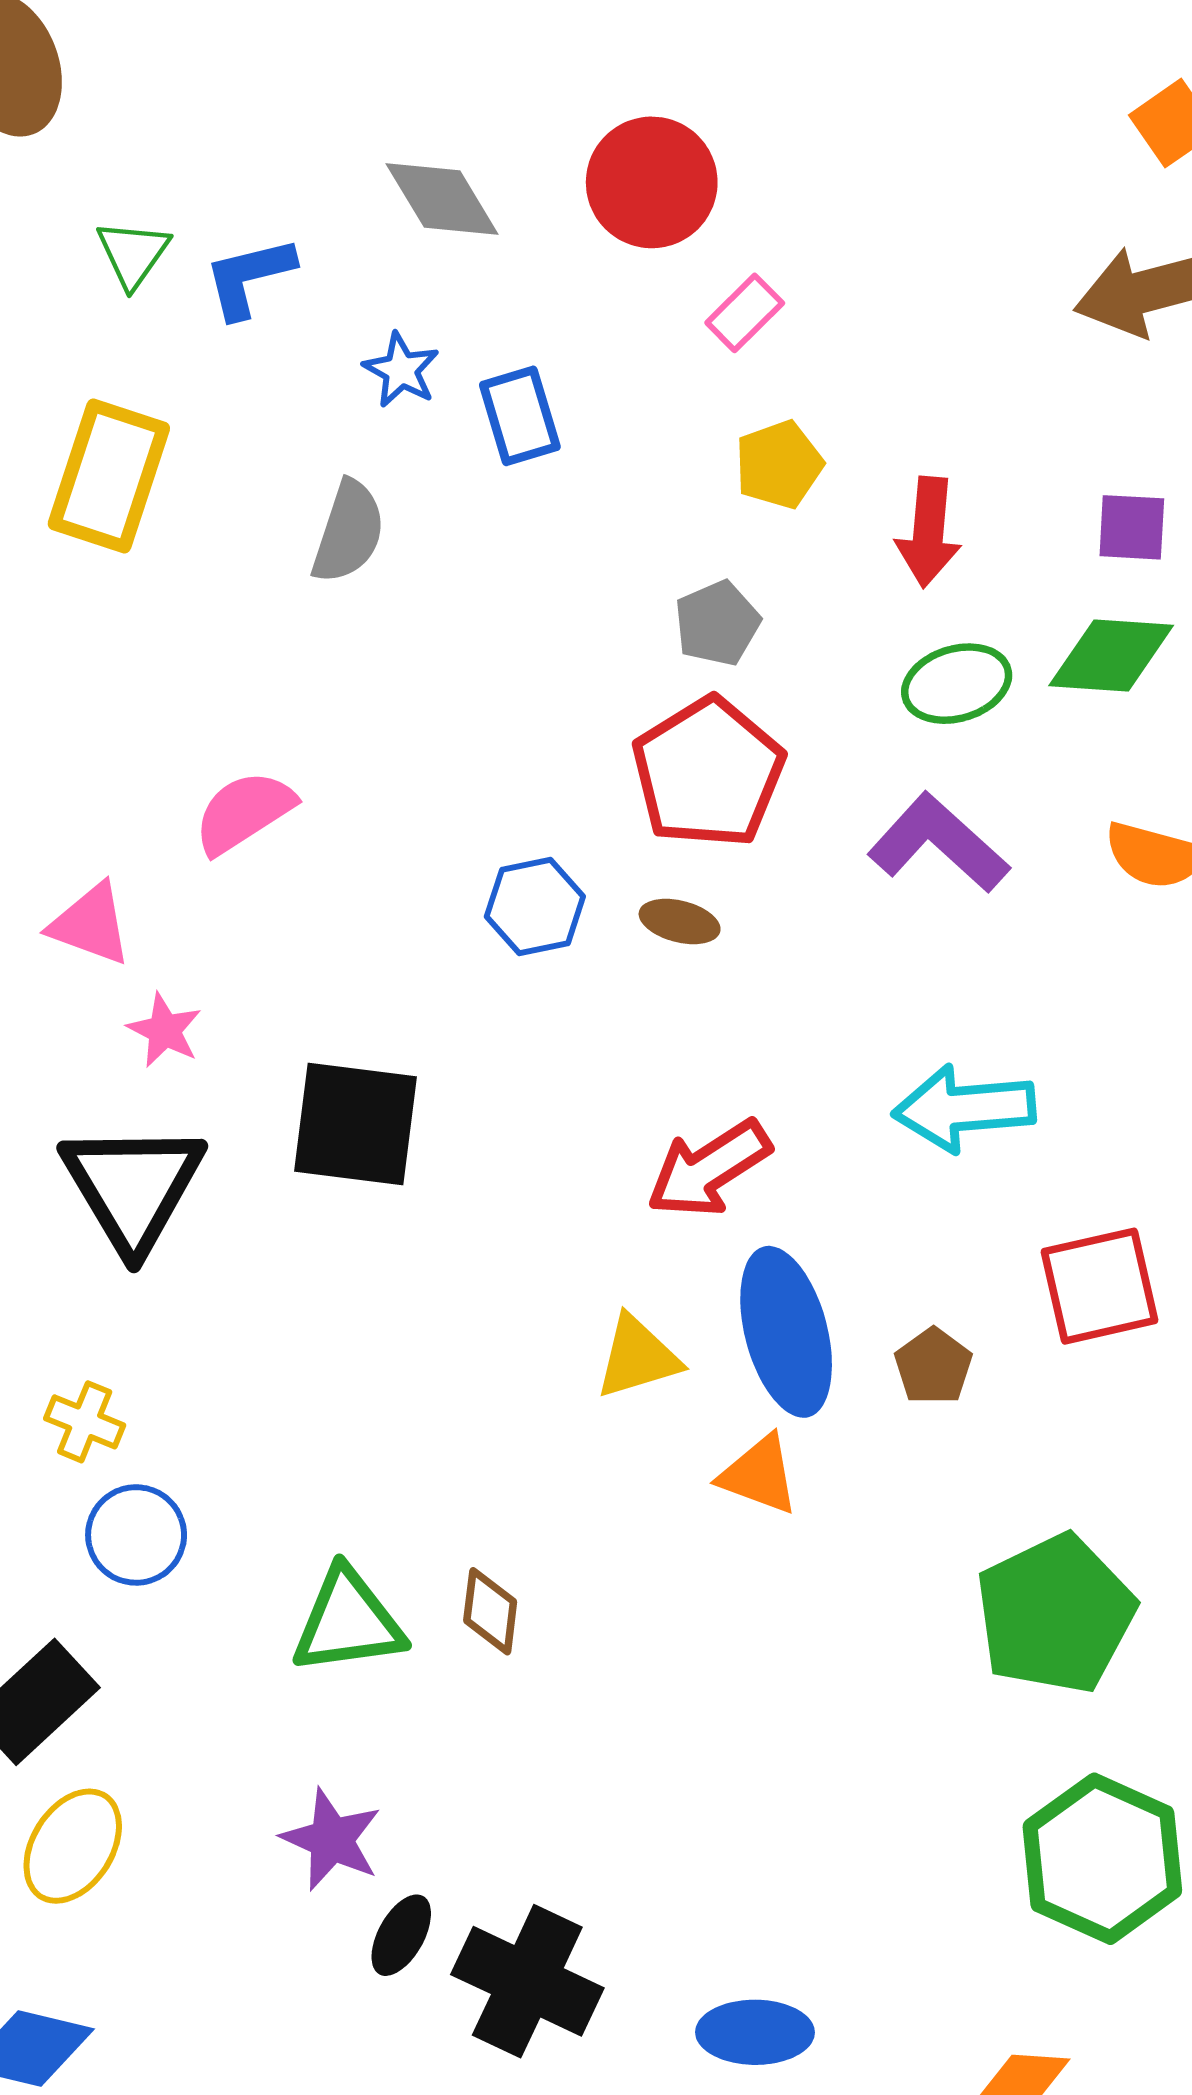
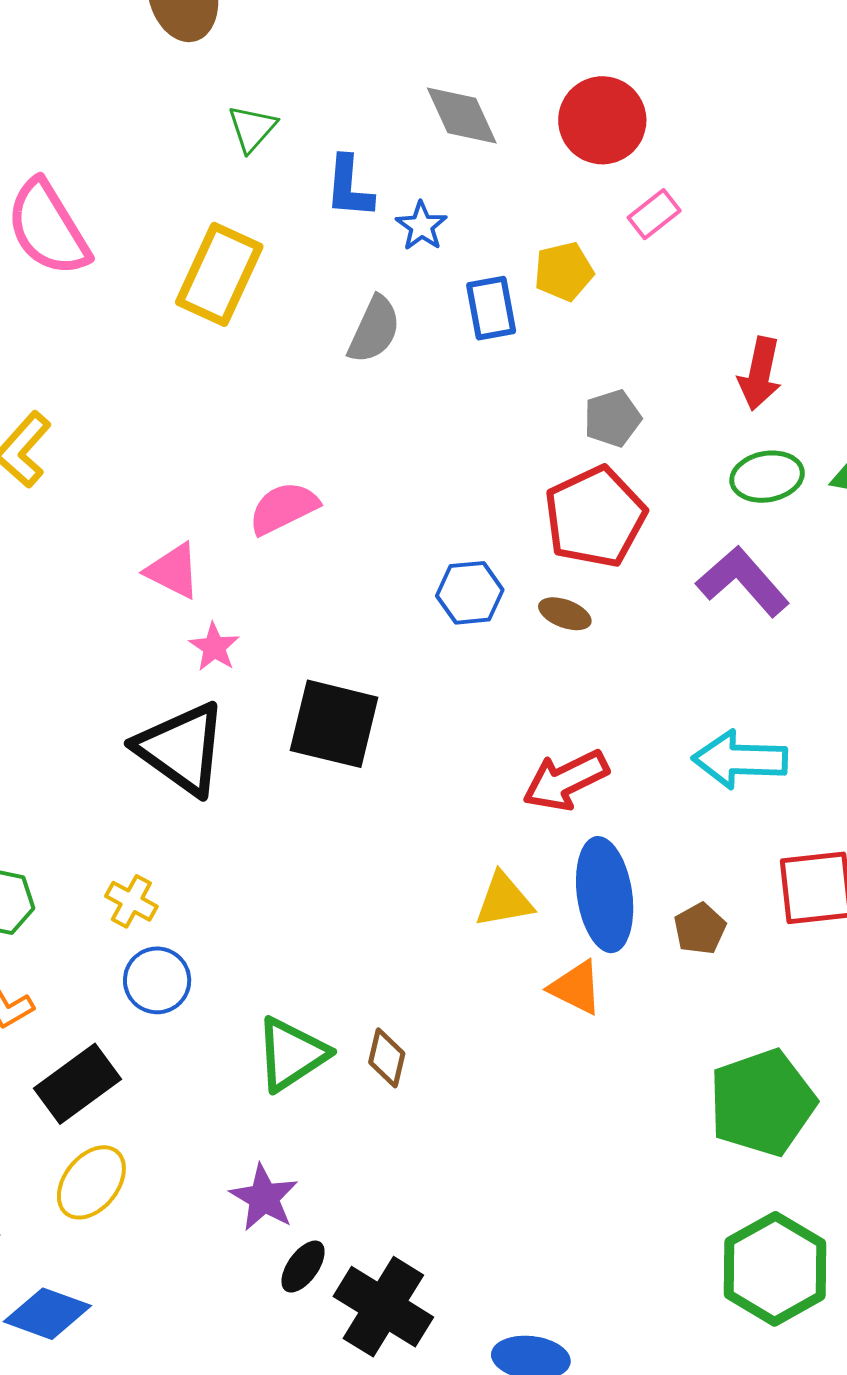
blue L-shape: (249, 277) -> (349, 187), moved, turned -78
blue rectangle: (520, 416) -> (491, 308), moved
yellow pentagon: (779, 465) -> (564, 271), moved
black triangle: (133, 1187) -> (181, 749), turned -30
green triangle: (348, 1622) -> (291, 1054), turned -32

